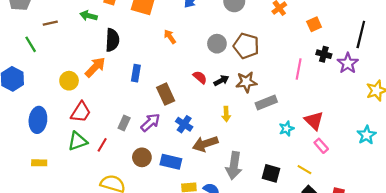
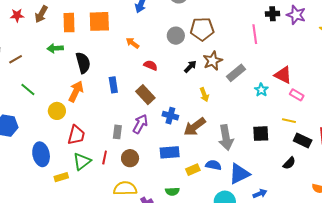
brown line: (50, 23) -> (16, 59), moved
green line: (31, 44) -> (28, 90), moved
red semicircle: (200, 77) -> (151, 65), moved
brown circle: (142, 157) -> (130, 158), moved
yellow rectangle: (39, 163) -> (61, 177), moved

